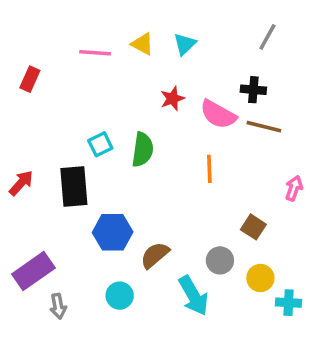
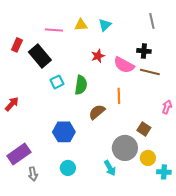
gray line: (267, 37) -> (152, 21), turned -42
yellow triangle: (143, 44) -> (81, 25), turned -32
black rectangle: (74, 187) -> (40, 56), moved, turned -35
brown semicircle: (155, 255) -> (97, 112), moved
gray circle: (220, 260) -> (125, 148), size x1.6
cyan arrow: (194, 296) -> (110, 168), size x0.7

